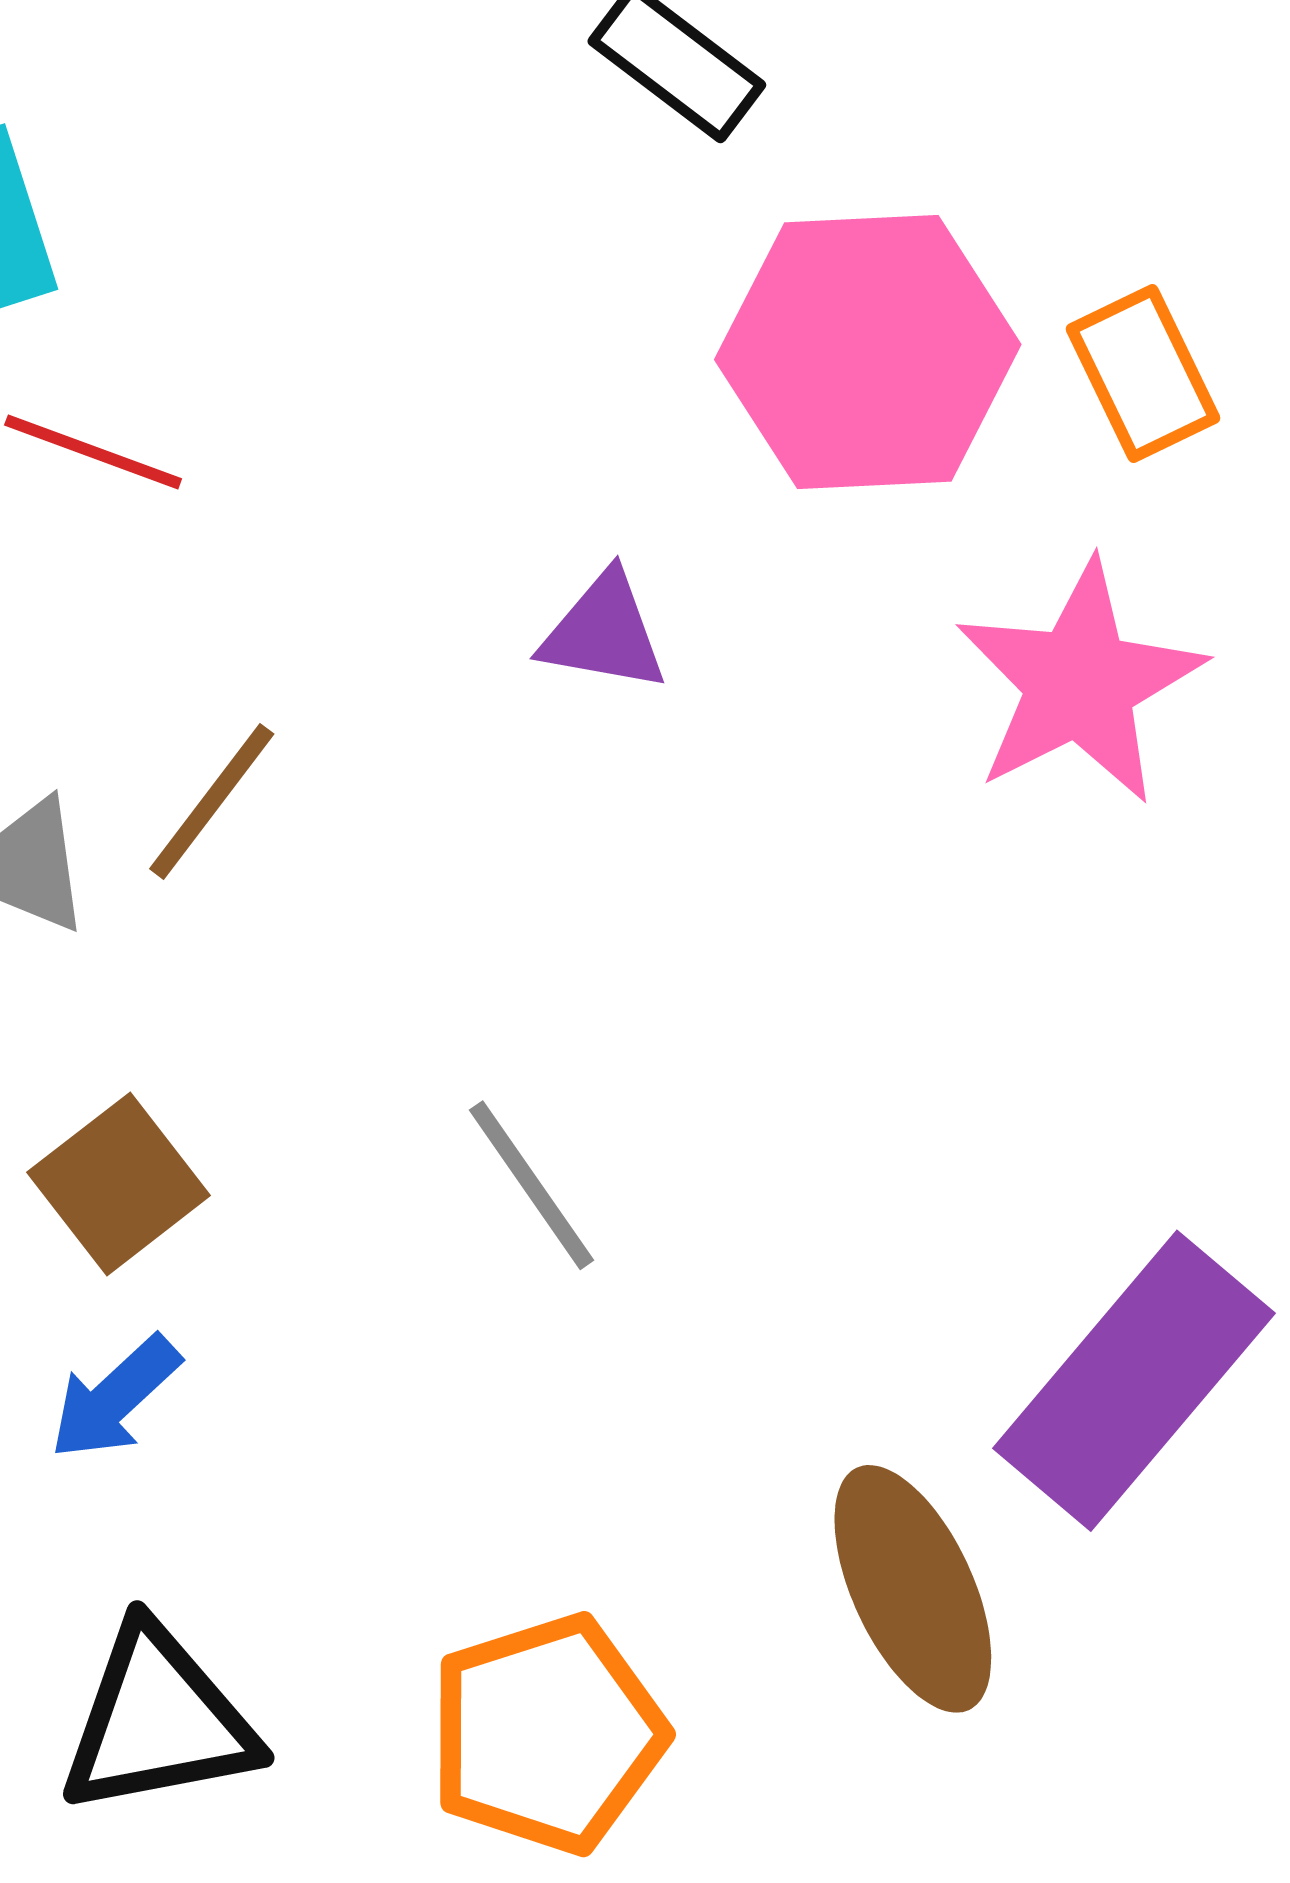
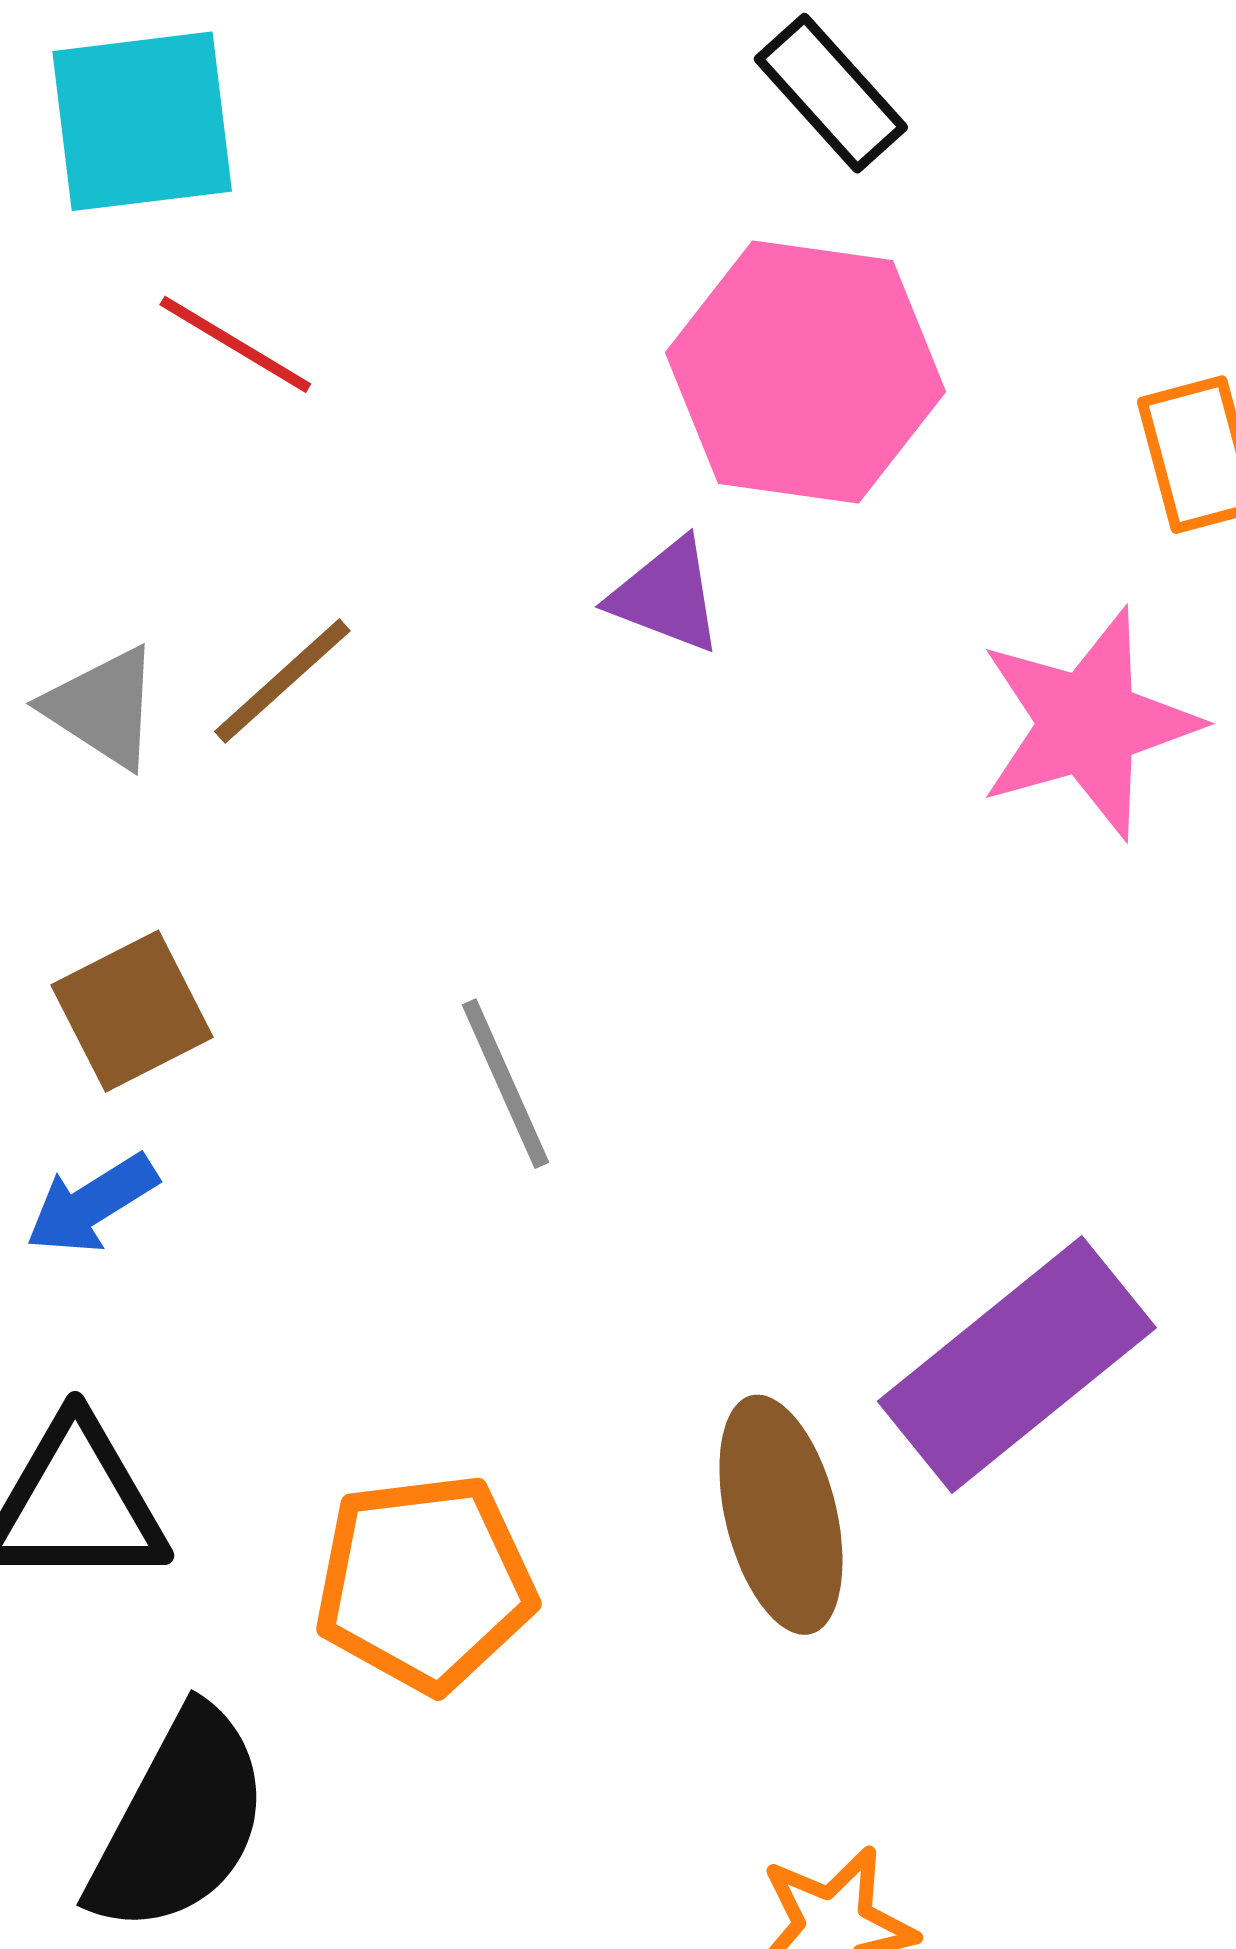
pink hexagon: (868, 352) -> (806, 372), moved

